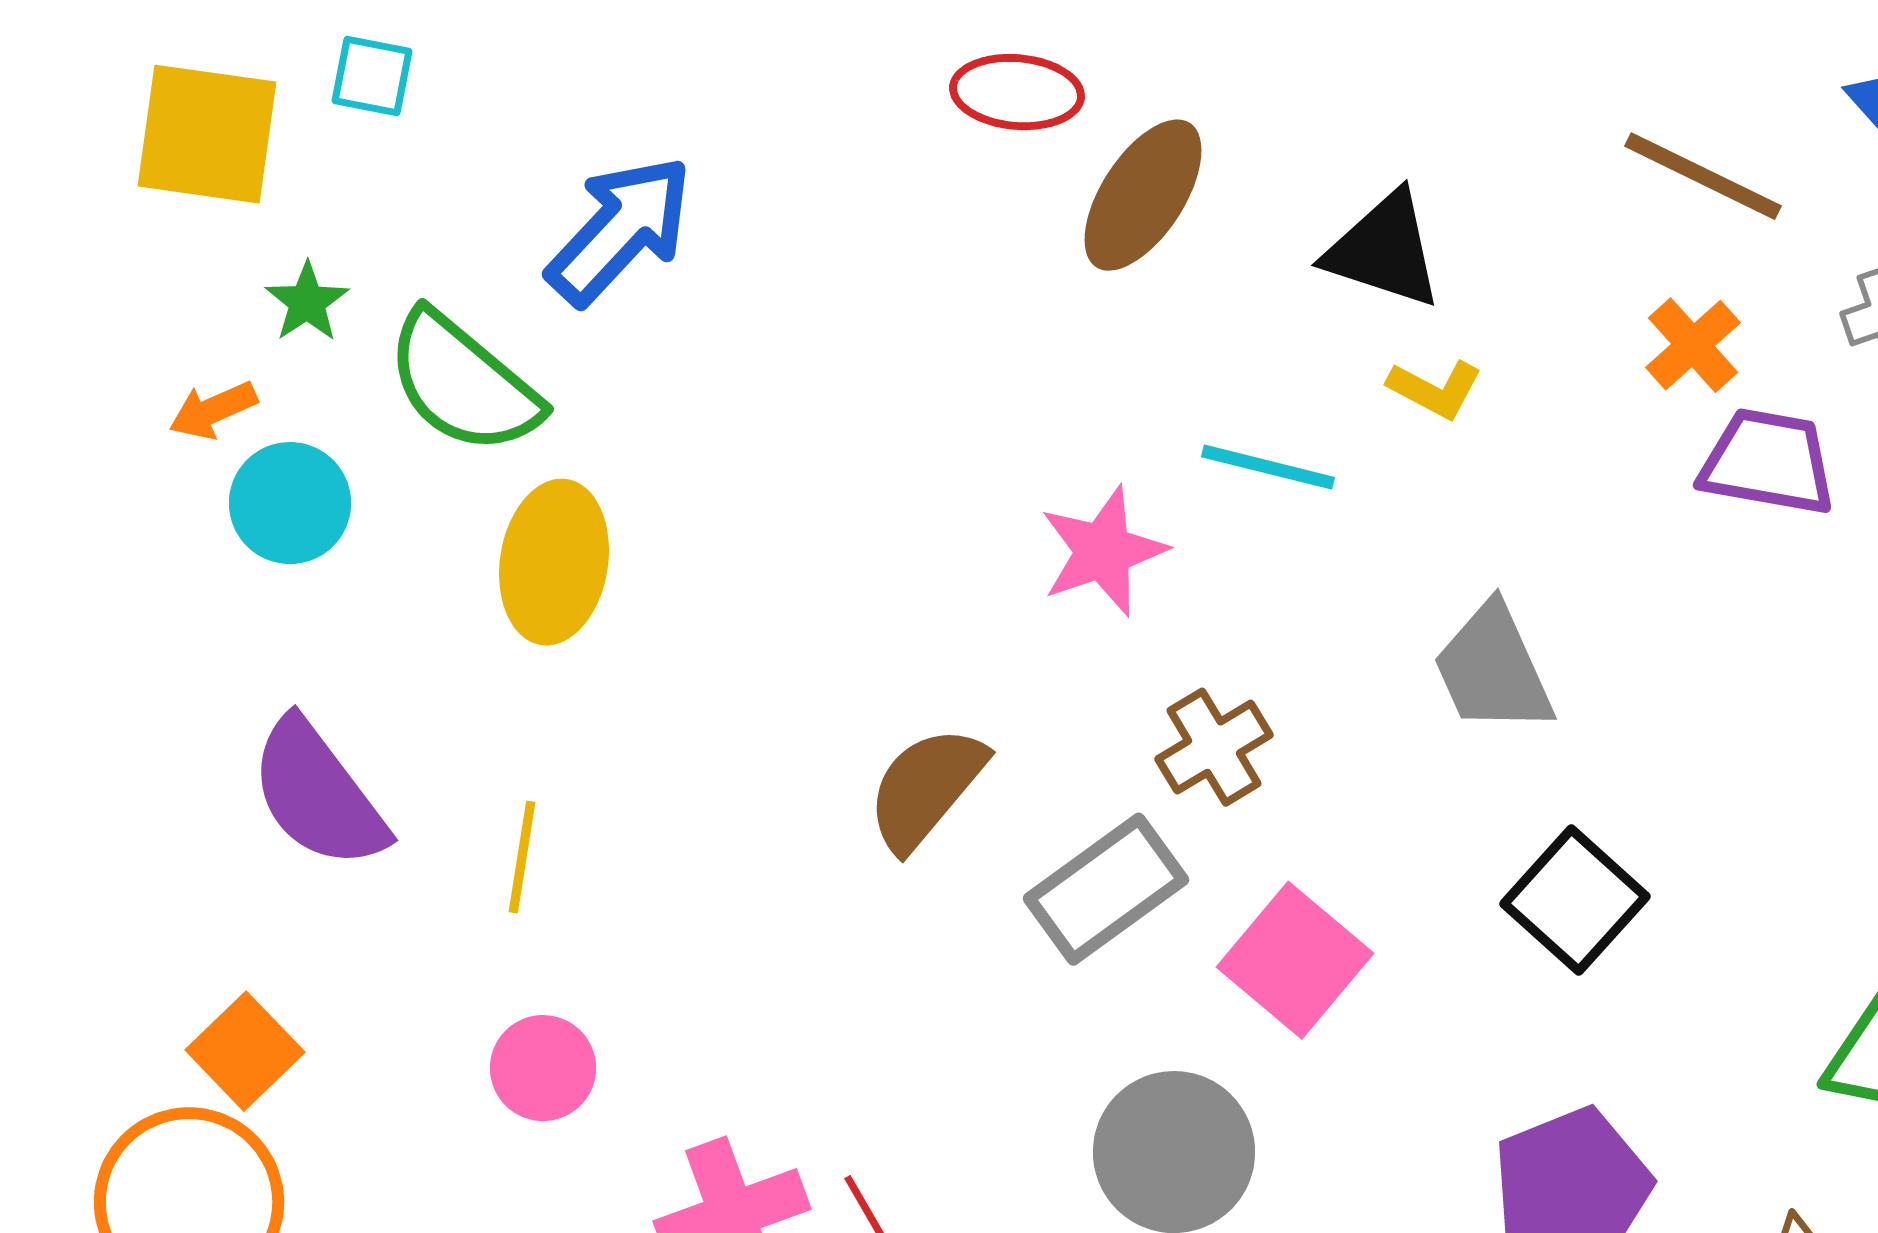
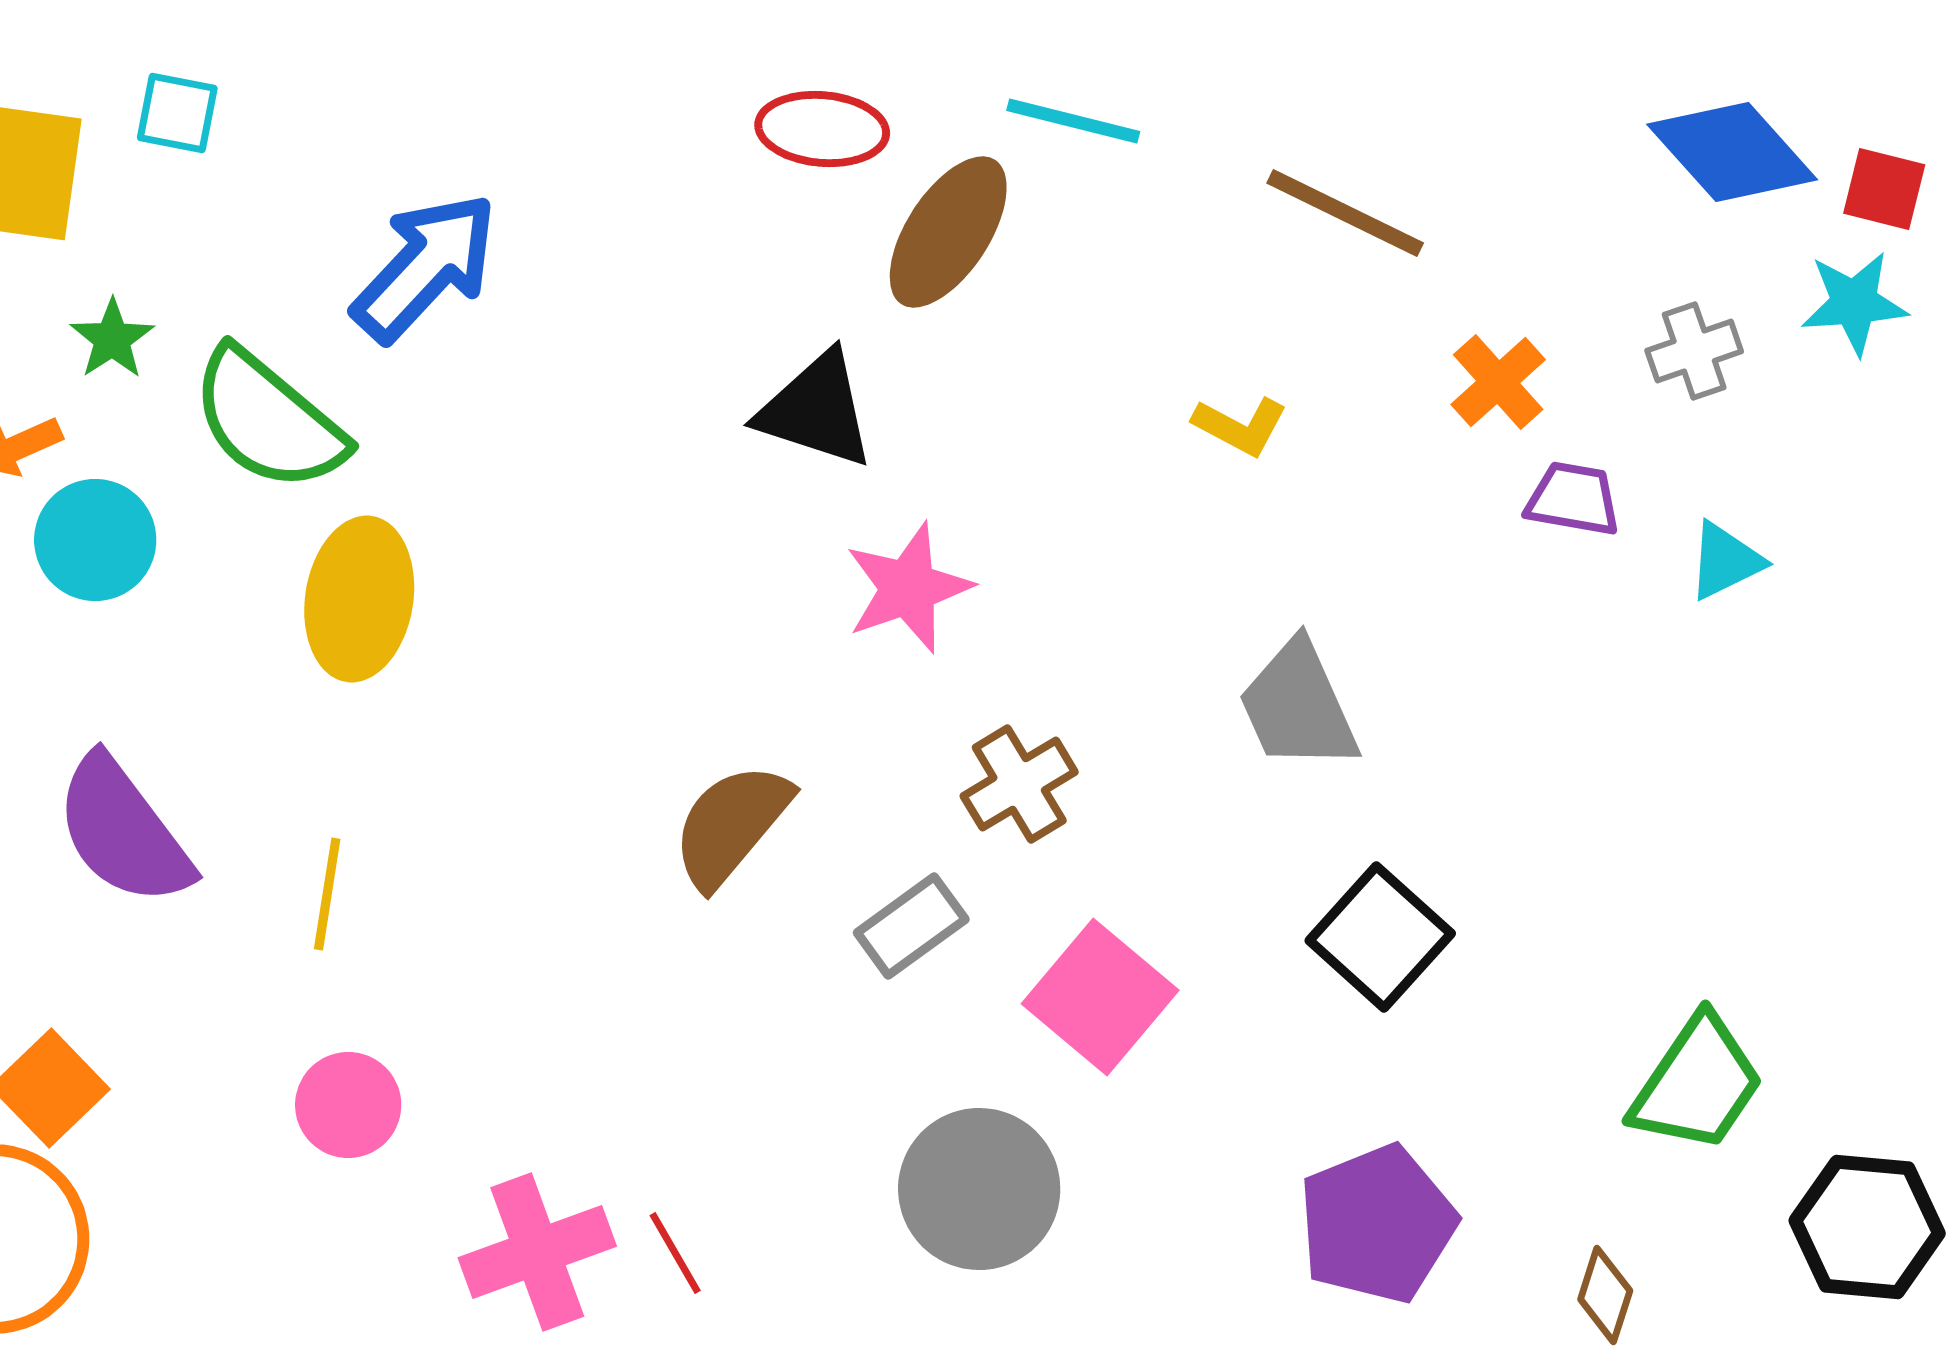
brown line: (1703, 176) -> (1345, 213), moved
black triangle: (1384, 250) -> (816, 410), moved
purple trapezoid: (1768, 462) -> (1573, 499), size x0.7
cyan line: (1268, 467) -> (1073, 121), moved
gray rectangle: (1106, 889) -> (911, 926), size x0.7

